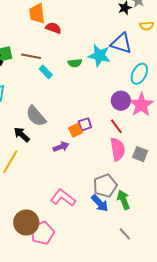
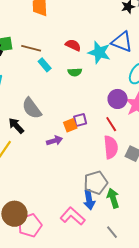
red semicircle: (53, 28) -> (73, 45), moved
green semicircle: (75, 63) -> (75, 72), moved
pink L-shape: (63, 198) -> (73, 216), moved
blue arrow: (100, 203) -> (89, 200), turned 30

